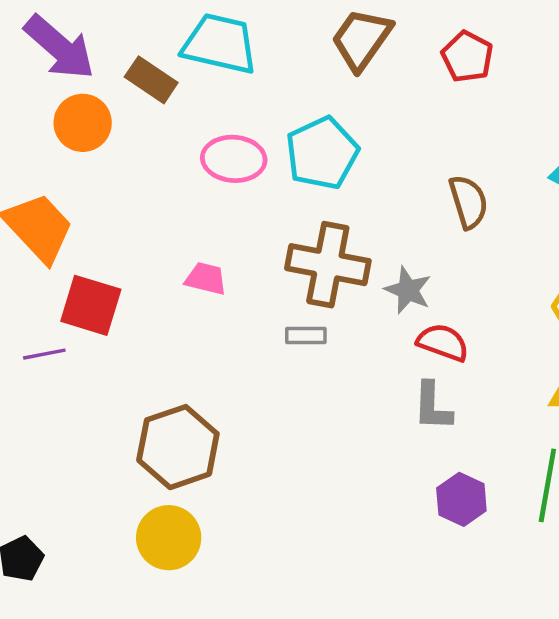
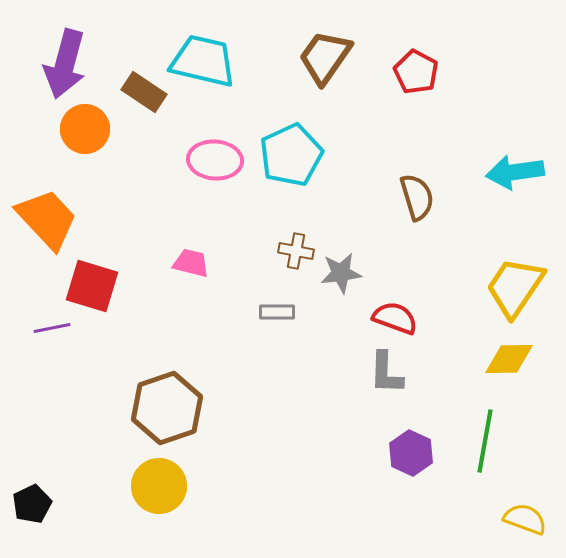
purple arrow: (59, 47) -> (65, 64), turned 64
brown cross: (328, 265) -> (296, 251), size x0.5
gray star: (408, 290) -> (341, 273), moved, turned -30

